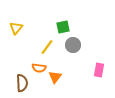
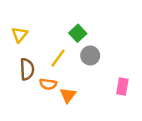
green square: (63, 27) -> (78, 33), turned -32
brown semicircle: (22, 83) -> (27, 69), moved

